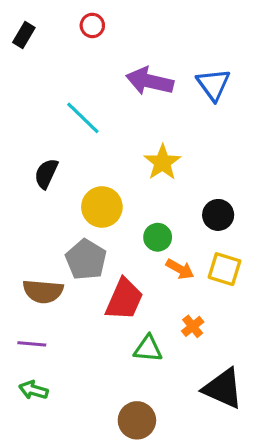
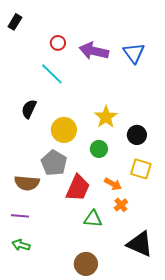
red circle: (92, 25) -> (58, 43), moved
yellow star: (162, 162) -> (106, 117), moved
orange arrow: (180, 269) -> (113, 184), moved

